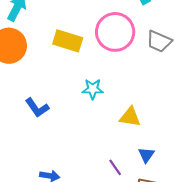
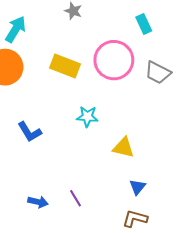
purple line: (115, 167) -> (76, 198), moved

